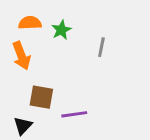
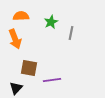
green star: (61, 30) -> (51, 22), moved

